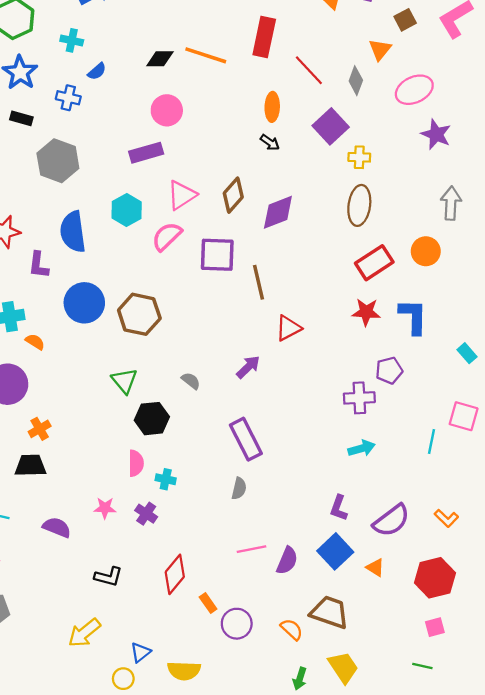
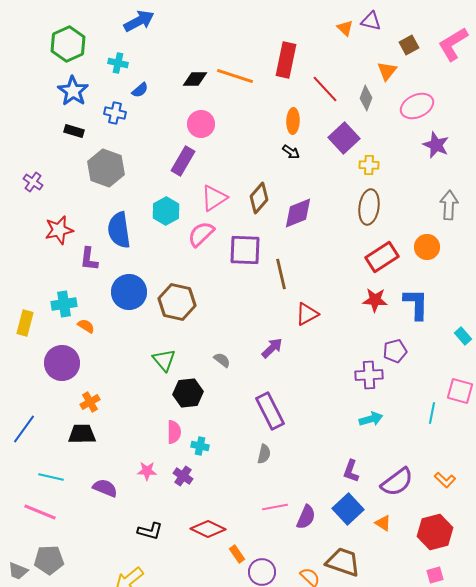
purple rectangle: (146, 153) -> (183, 161), turned -44
red diamond: (175, 574) -> (208, 529), turned 76

